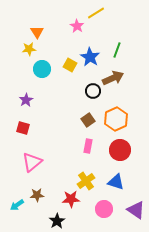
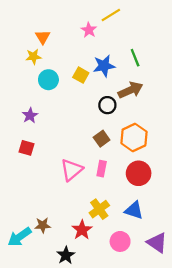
green line: (117, 50) -> (135, 58), turned -42
blue star: (90, 57) -> (104, 66), turned 30
pink triangle: (32, 162) -> (72, 170), moved
red star: (71, 199) -> (82, 230), turned -30
cyan arrow: (17, 205) -> (20, 237), size x1.5

